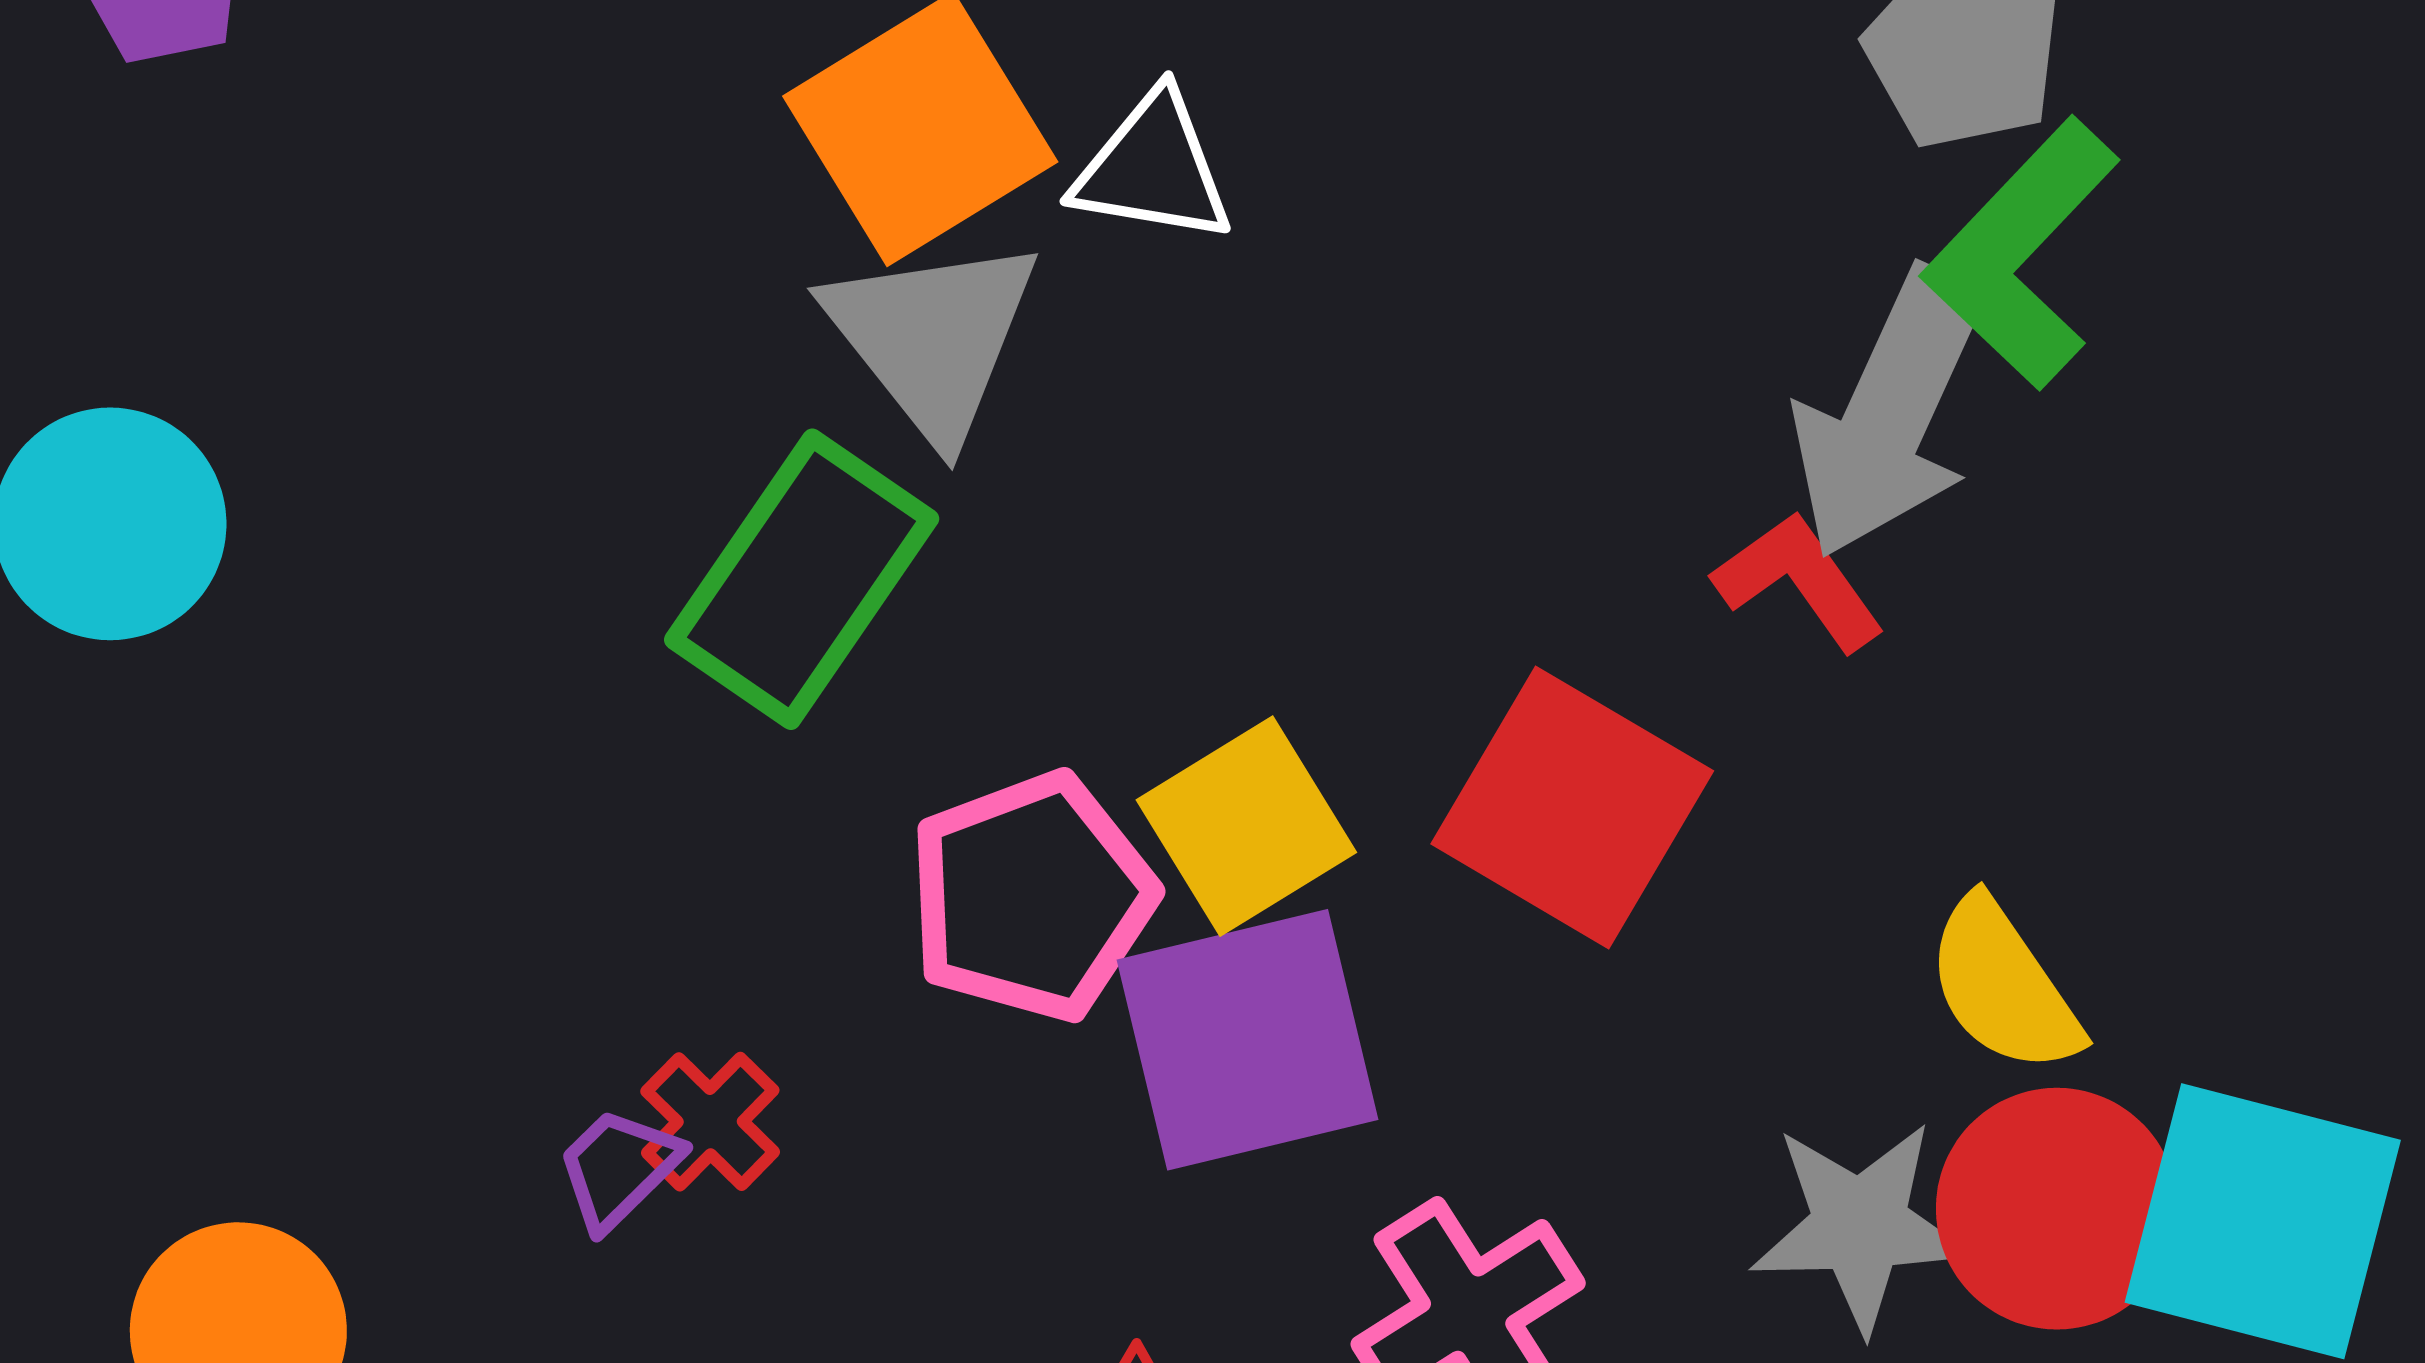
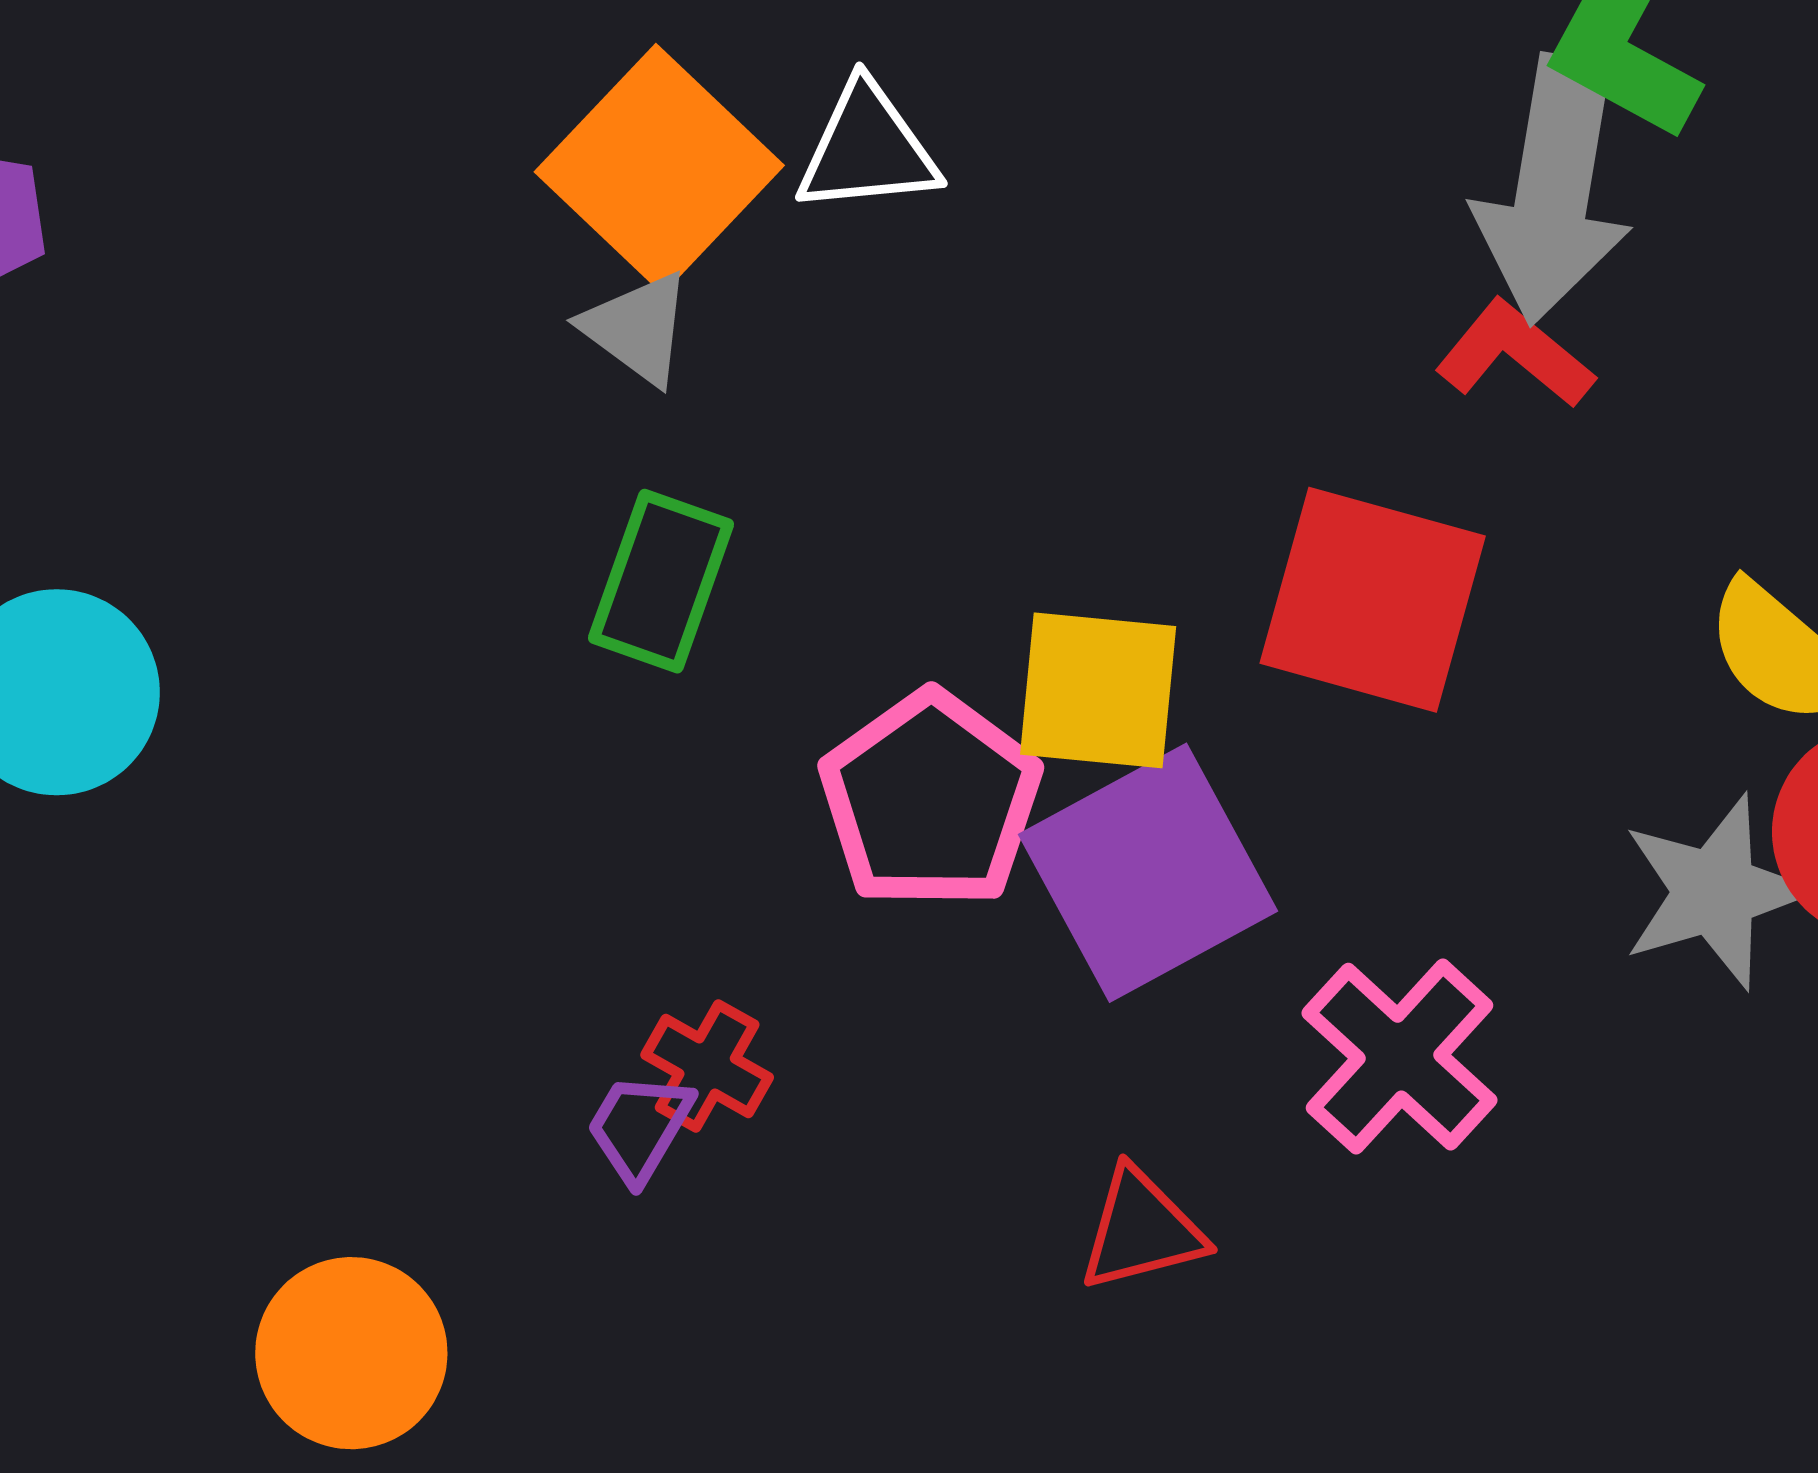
gray triangle: (932, 337) -> (637, 328), moved, size x0.6
green rectangle: (802, 579) -> (661, 581), size x0.7
yellow square: (1246, 826) -> (1098, 690), turned -38

